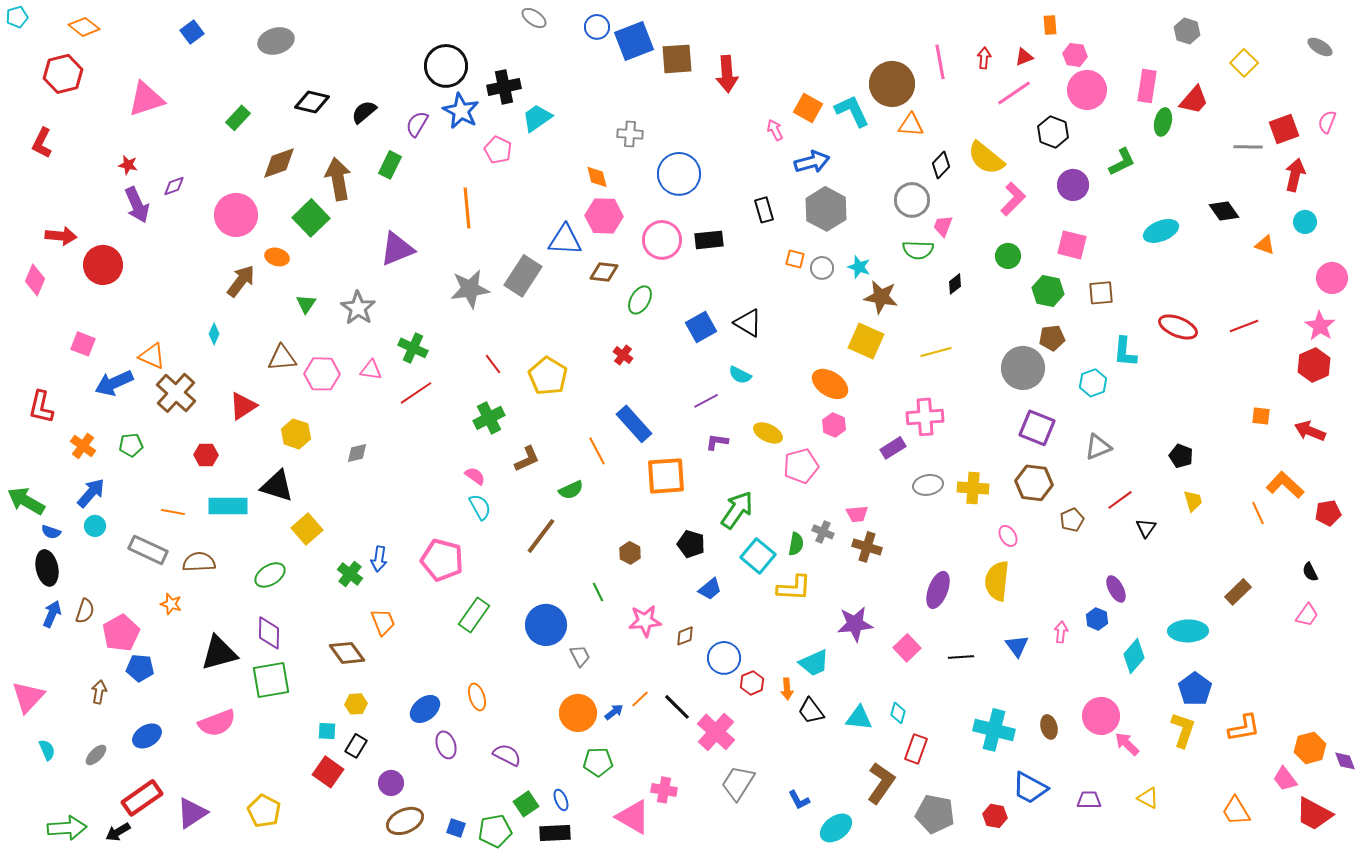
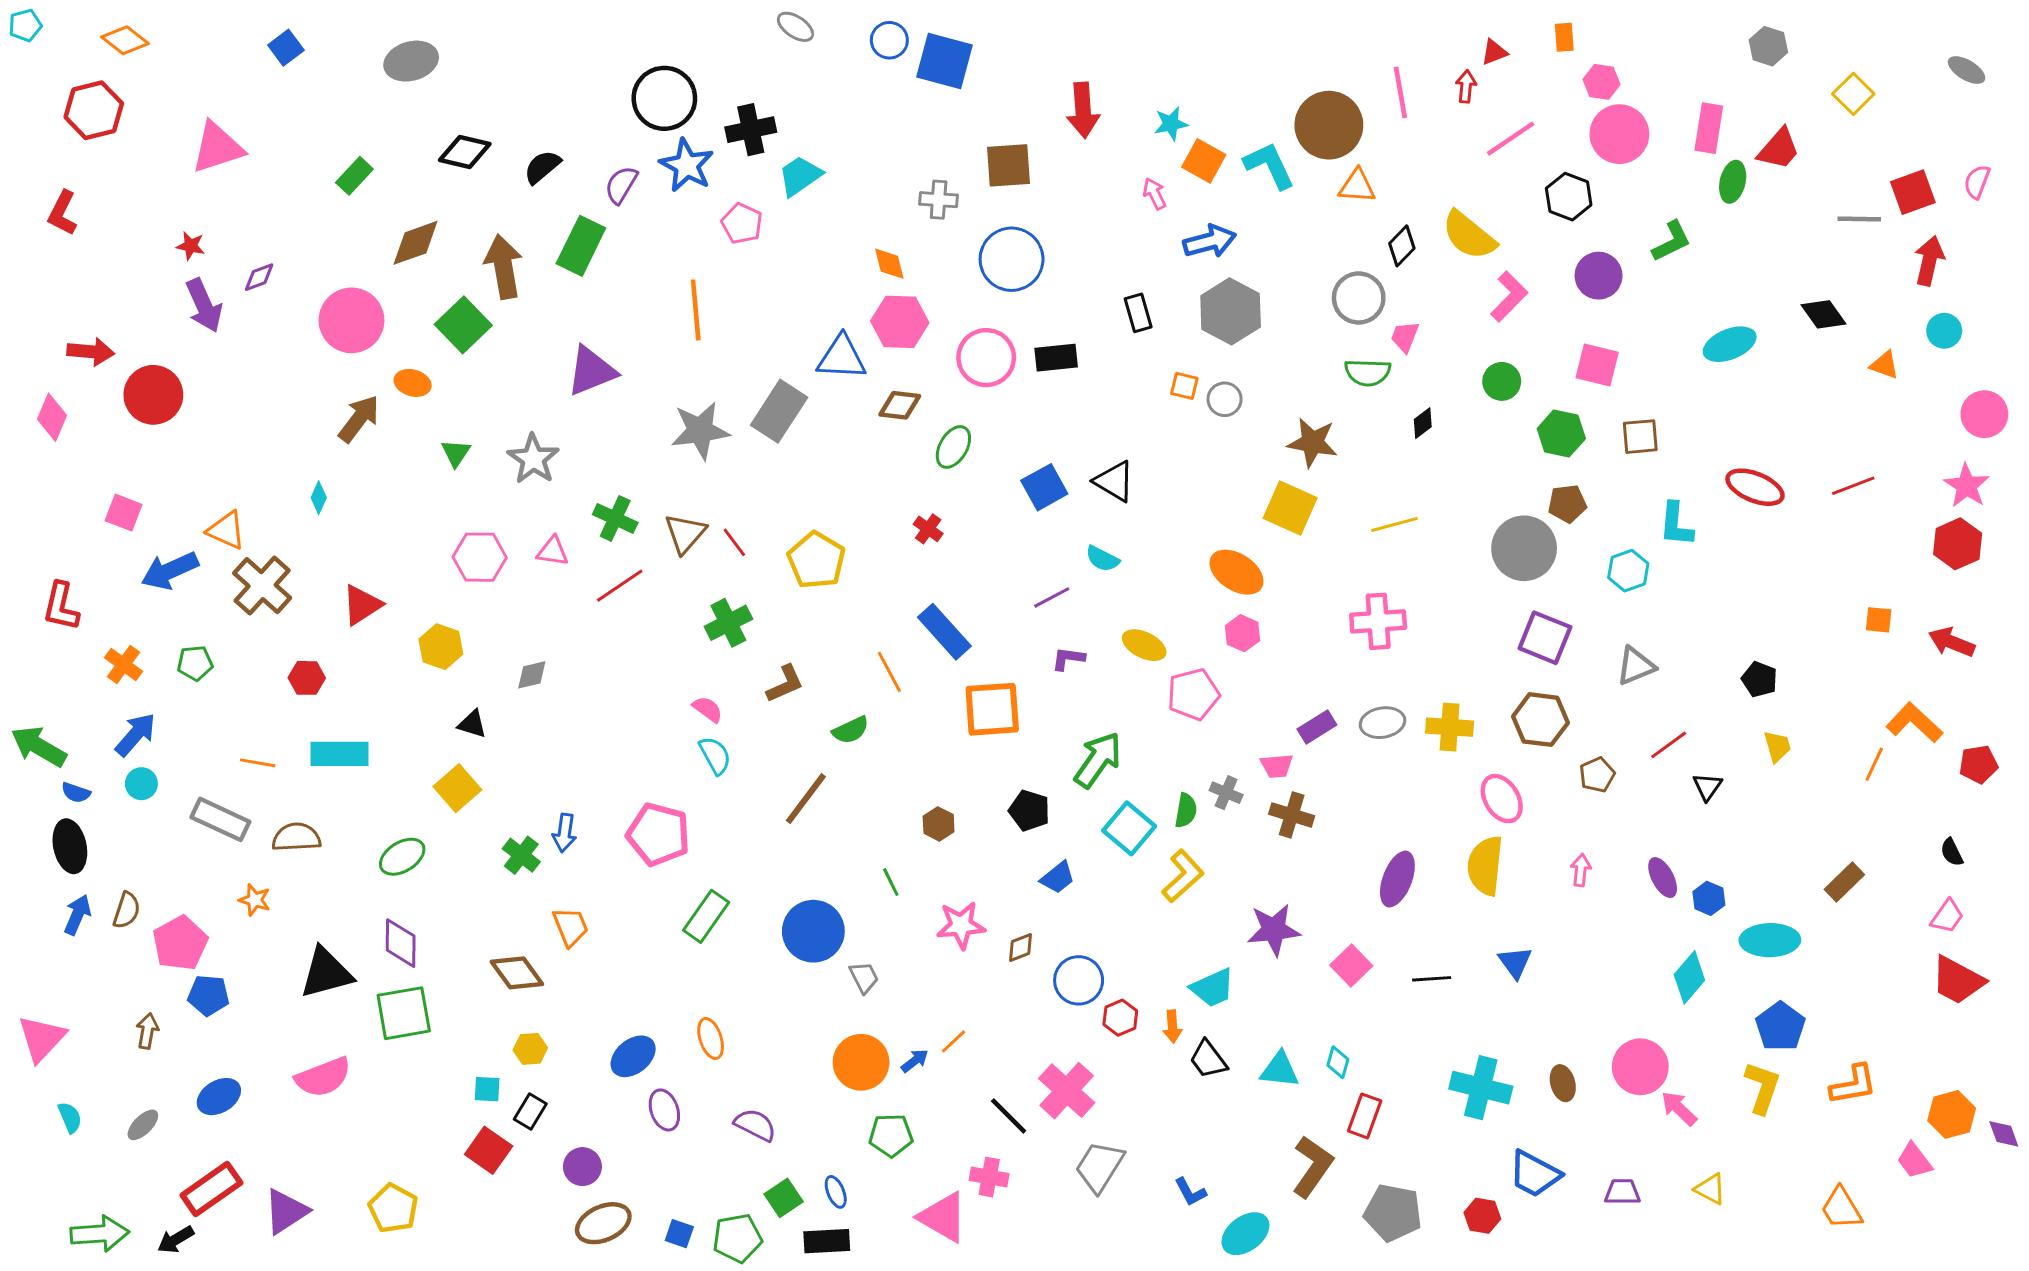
blue square: (634, 41) -> (944, 61), turned 36
red triangle: (1024, 57) -> (1494, 52), moved
brown square: (677, 59) -> (1009, 165), moved
green rectangle: (390, 165) -> (581, 246), size x1.4
cyan star: (859, 267) -> (1171, 124), moved, turned -30
brown triangle: (282, 358) -> (685, 533), moved, turned -44
purple rectangle: (893, 448) -> (1317, 727), moved
black triangle: (277, 486) -> (472, 724), moved, size x0.6
orange line: (1258, 513) -> (1874, 764), turned 50
pink ellipse: (1008, 536) -> (1502, 799), size x1.5
yellow L-shape: (794, 588) -> (1183, 876), turned -45
blue hexagon: (1097, 619) -> (1709, 898), moved
pink arrow: (1061, 632) -> (1581, 870), moved
black line: (677, 707) -> (1009, 1116), moved
red trapezoid: (1314, 814) -> (1958, 980), moved

